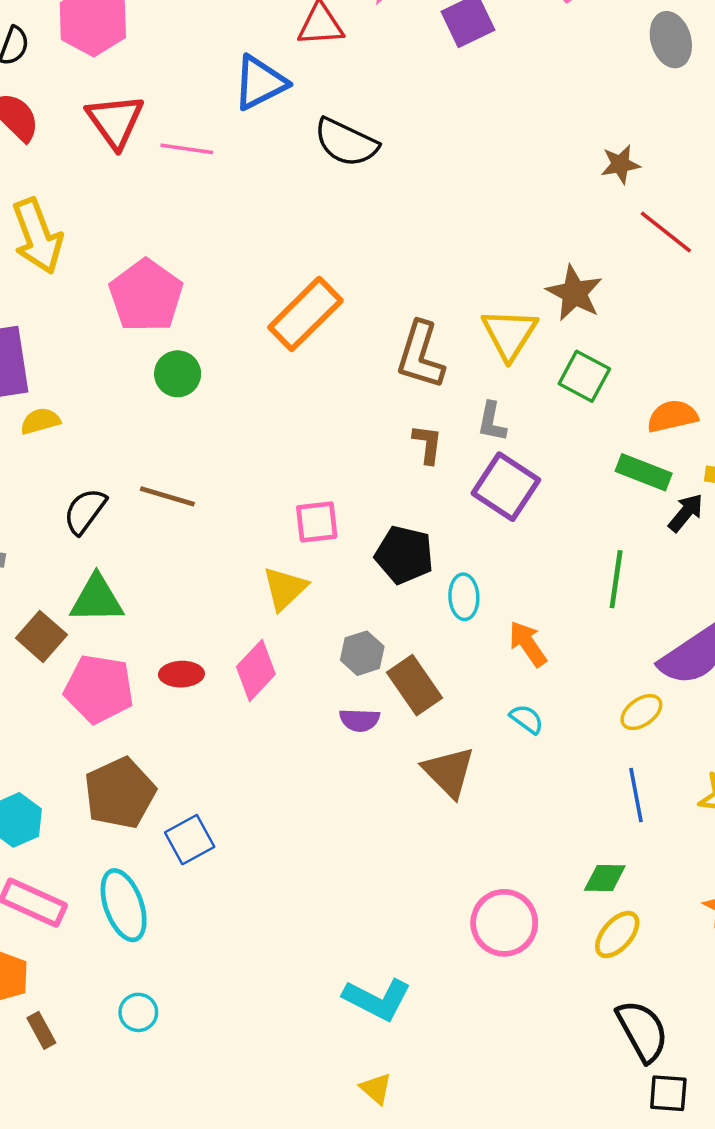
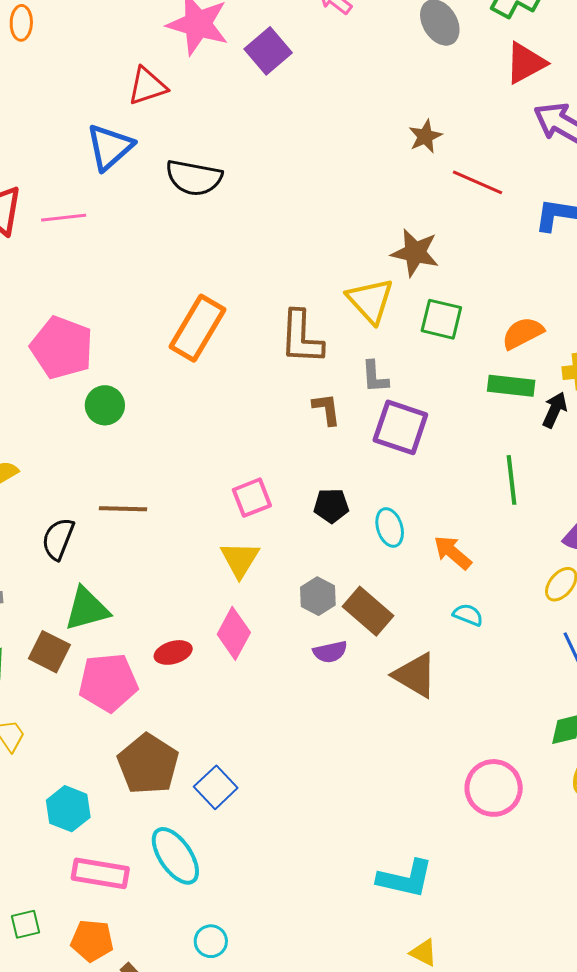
black pentagon: (404, 555) -> (331, 506), size x0.7

